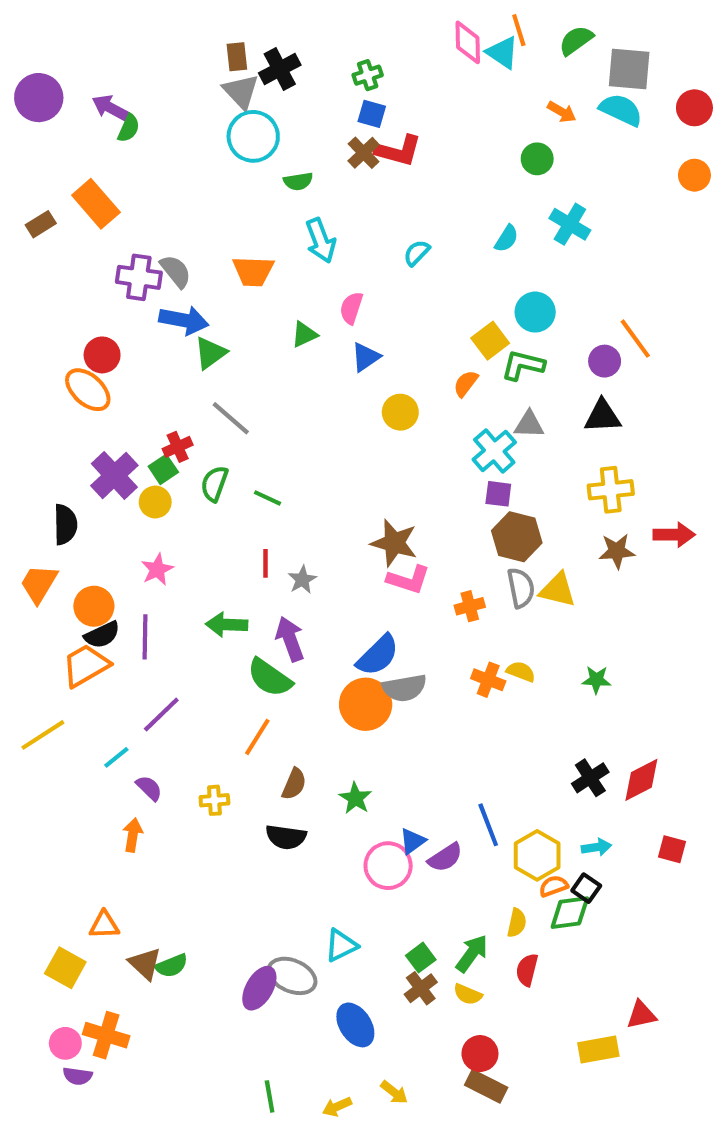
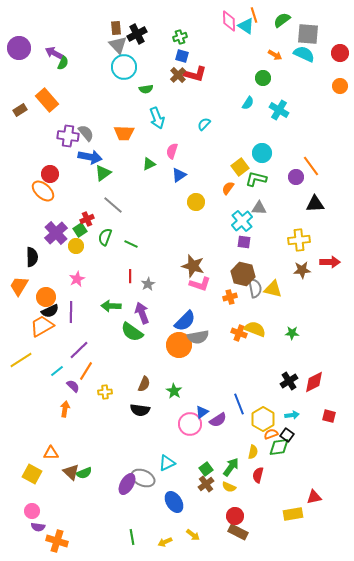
cyan semicircle: (507, 239) -> (248, 103), moved
black triangle: (603, 416) -> (315, 204), moved
brown hexagon: (517, 537) -> (243, 274), moved
yellow semicircle: (521, 672) -> (255, 329), size x1.5
orange line: (257, 737) -> (86, 371), moved
orange cross: (106, 1035) -> (57, 541), moved

